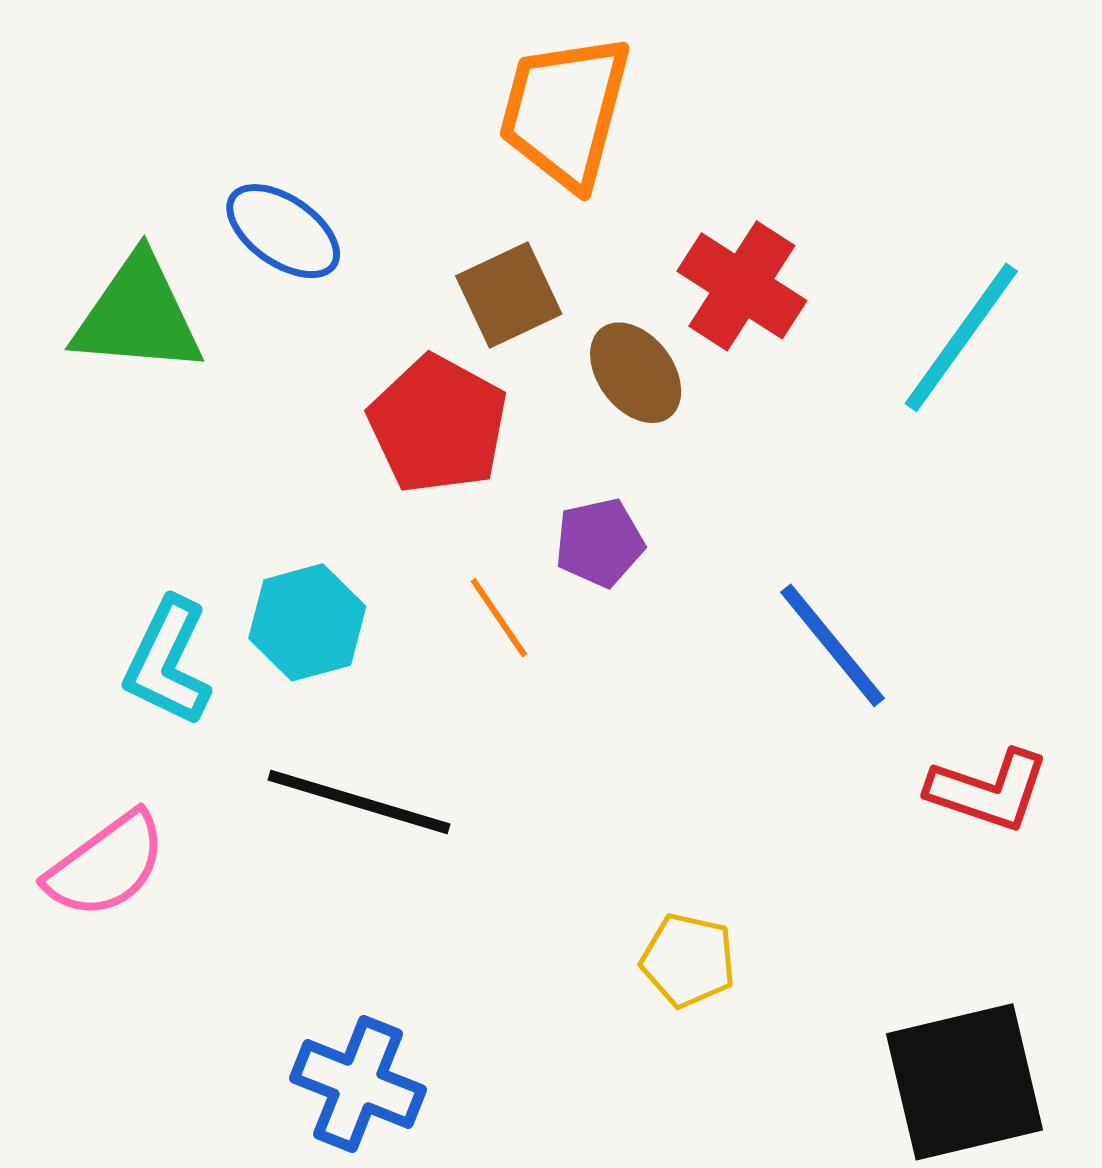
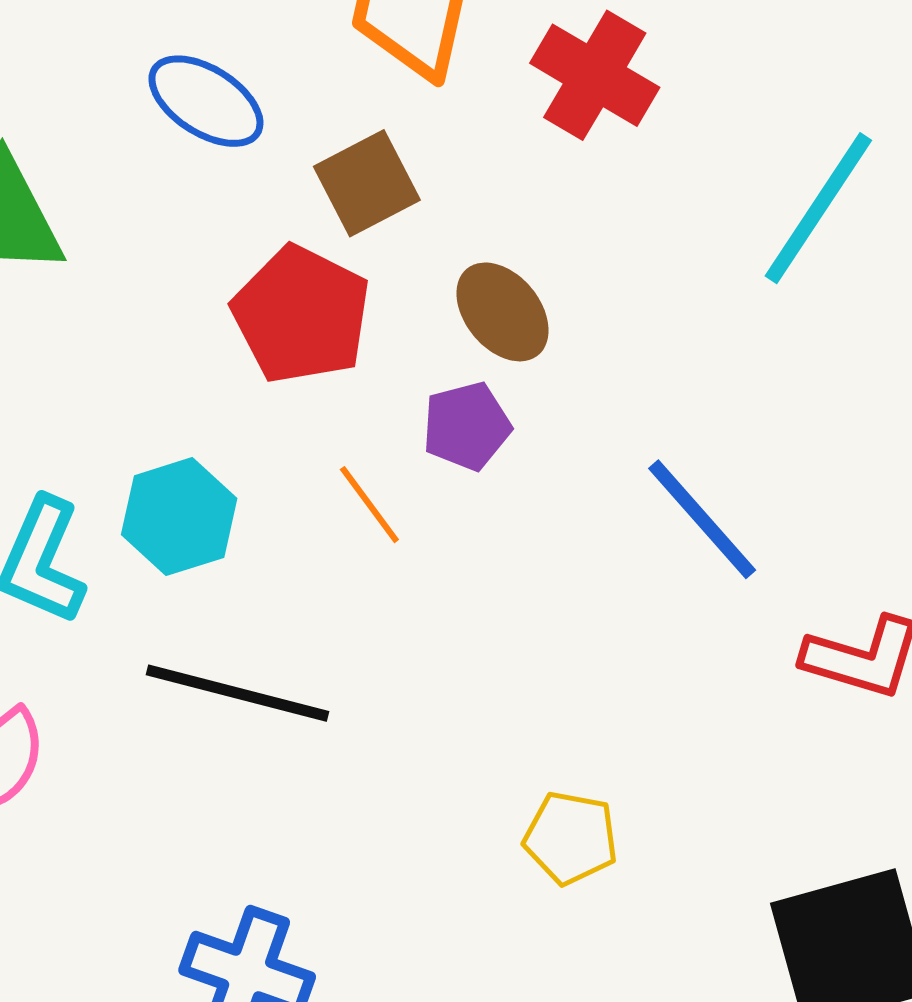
blue ellipse: (283, 231) -> (206, 101), moved
red cross: (742, 286) -> (595, 75), moved
brown ellipse: (636, 373) -> (503, 312), moved

